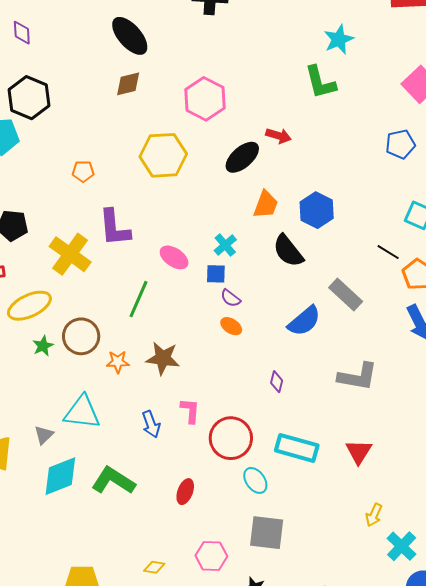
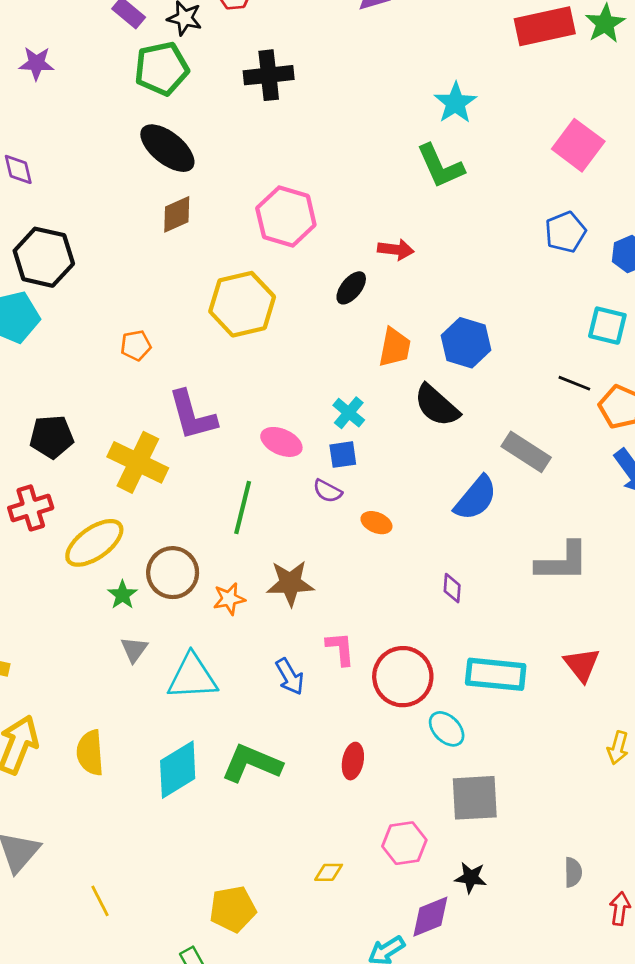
black ellipse: (242, 157) -> (351, 288), size x0.7
purple semicircle: (231, 298) -> (328, 491), moved
gray triangle: (44, 435) -> (134, 649), moved

